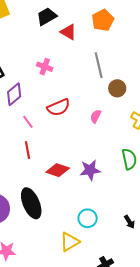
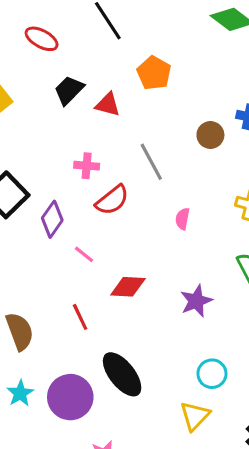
gray line: (99, 65) -> (151, 162), moved
brown circle: (117, 88) -> (210, 135), moved
red semicircle: (59, 107) -> (112, 200), moved
red line: (27, 150) -> (80, 317), moved
red diamond: (58, 170) -> (128, 287), moved

